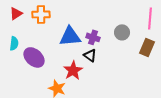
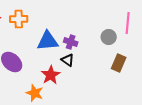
gray circle: (122, 32) -> (109, 37), moved
brown rectangle: (147, 47) -> (119, 63), moved

